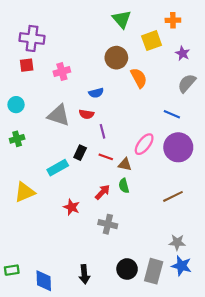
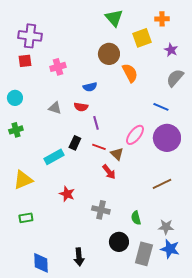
gray triangle: (59, 115) -> (55, 108), size x0.6
brown triangle: (125, 164) -> (117, 154), turned 32
green semicircle: (124, 186) -> (136, 218), moved
red arrow: (102, 192) -> (109, 172), moved, turned 98
black circle: (127, 269) -> (119, 242), moved
green rectangle: (12, 270) -> (26, 218), moved

